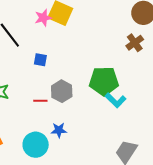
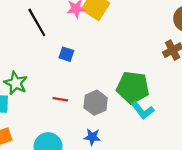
gray hexagon: (62, 91) -> (96, 103), moved
blue star: (59, 130) -> (92, 137), moved

